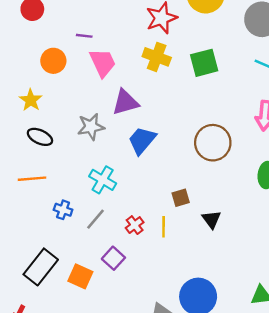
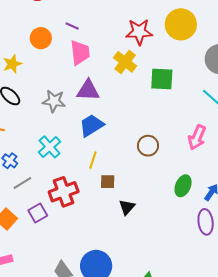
brown circle: (213, 143) -> (148, 146), size x0.7
gray line: (96, 219) -> (22, 183), moved
red cross: (135, 225) -> (64, 192), size x1.8
yellow line: (164, 227) -> (93, 160), moved

